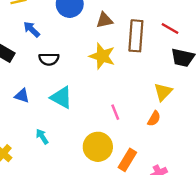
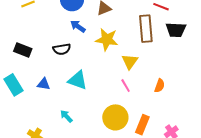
blue arrow: (32, 29) -> (78, 26), moved
brown rectangle: (136, 36) -> (146, 29), moved
yellow triangle: (163, 92) -> (130, 62), moved

